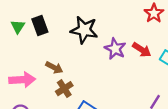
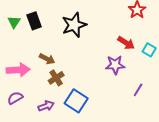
black star: (84, 30) -> (74, 25), turned -30
purple star: (115, 49) -> (115, 65), moved, turned -30

